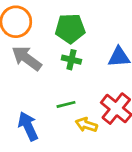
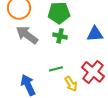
yellow arrow: (86, 125) -> (71, 84), turned -140

